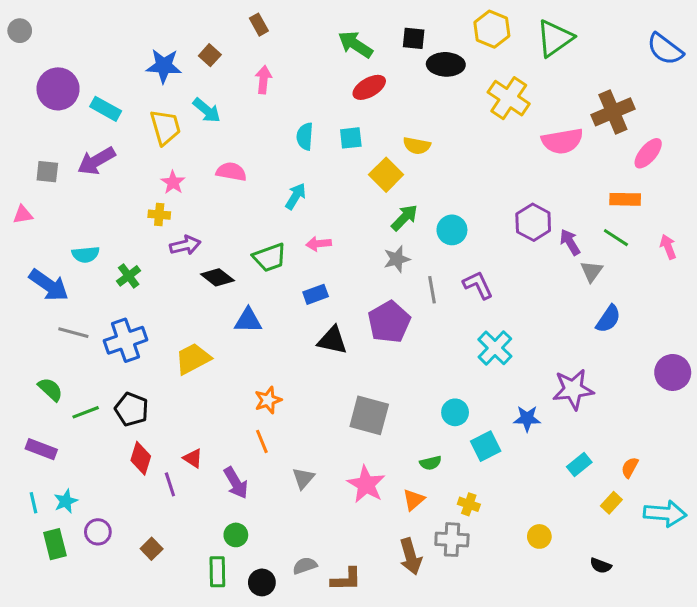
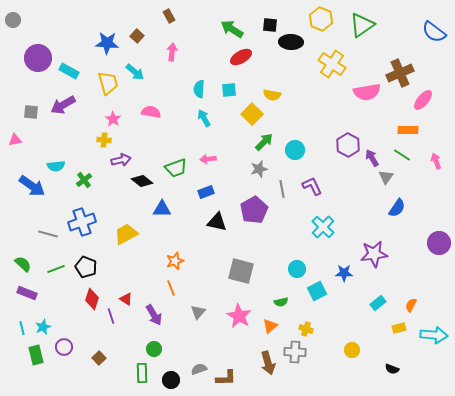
cyan arrow: (296, 196) -> (204, 118), moved, turned -60
gray line: (73, 333) -> (48, 234), moved
green semicircle: (50, 389) -> (23, 264), moved
yellow rectangle: (611, 503) -> (399, 328), turned 32

